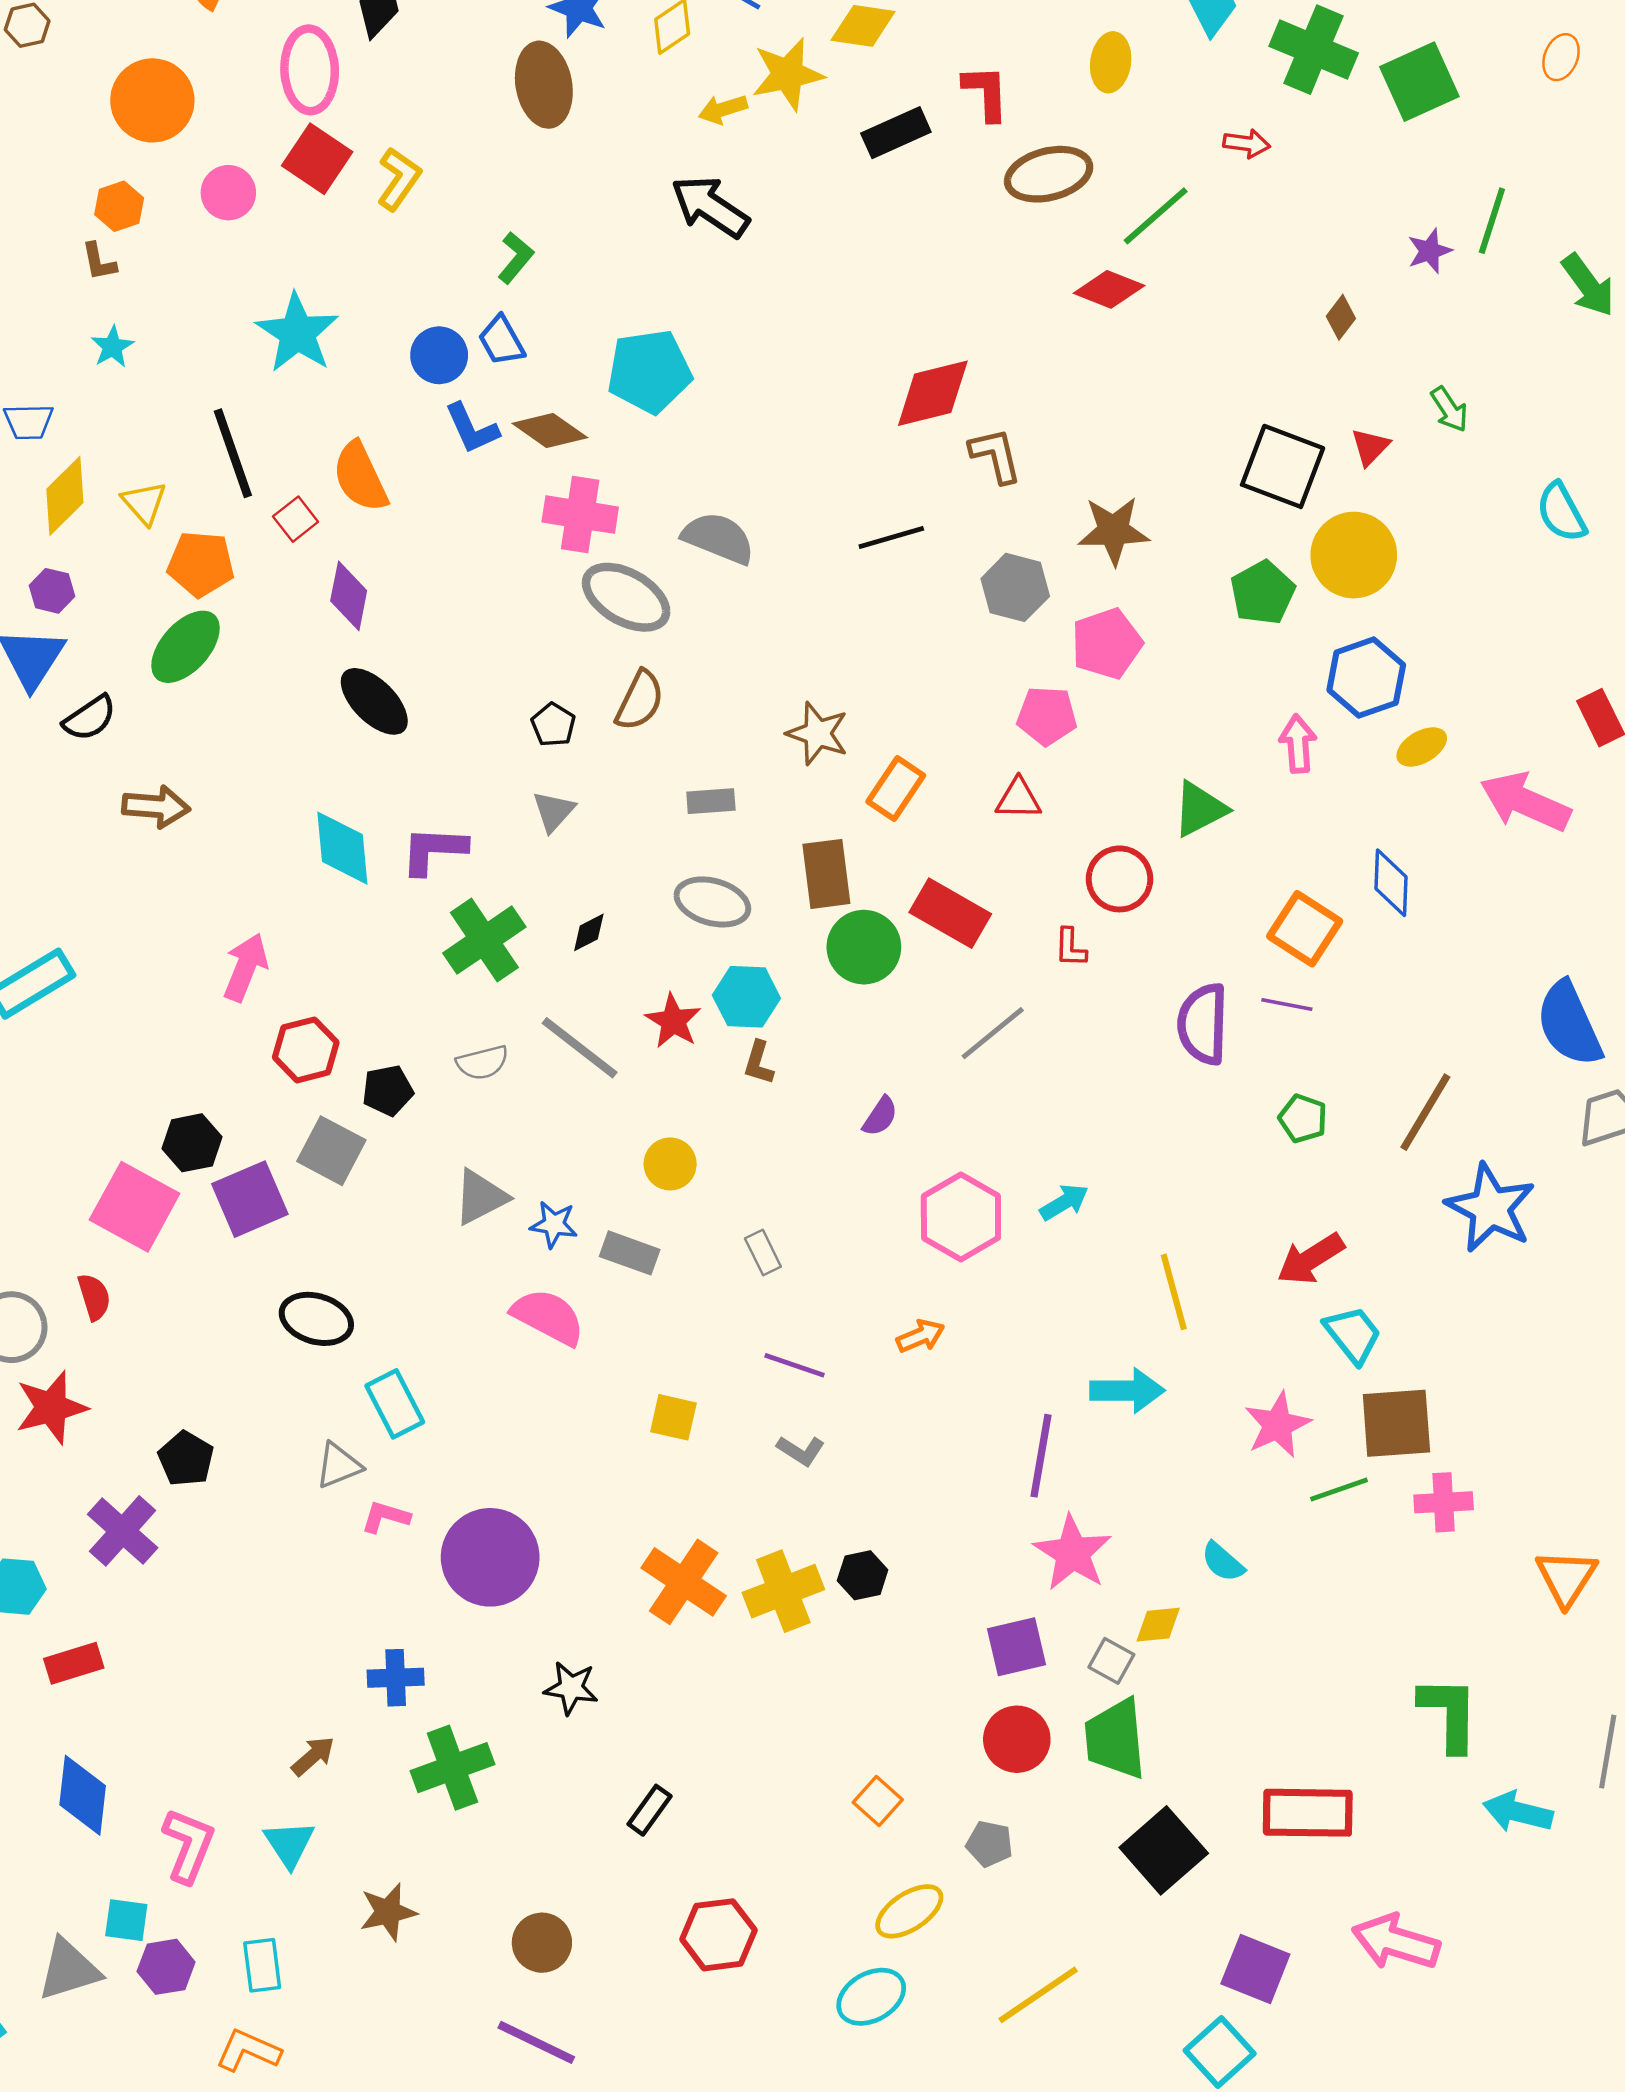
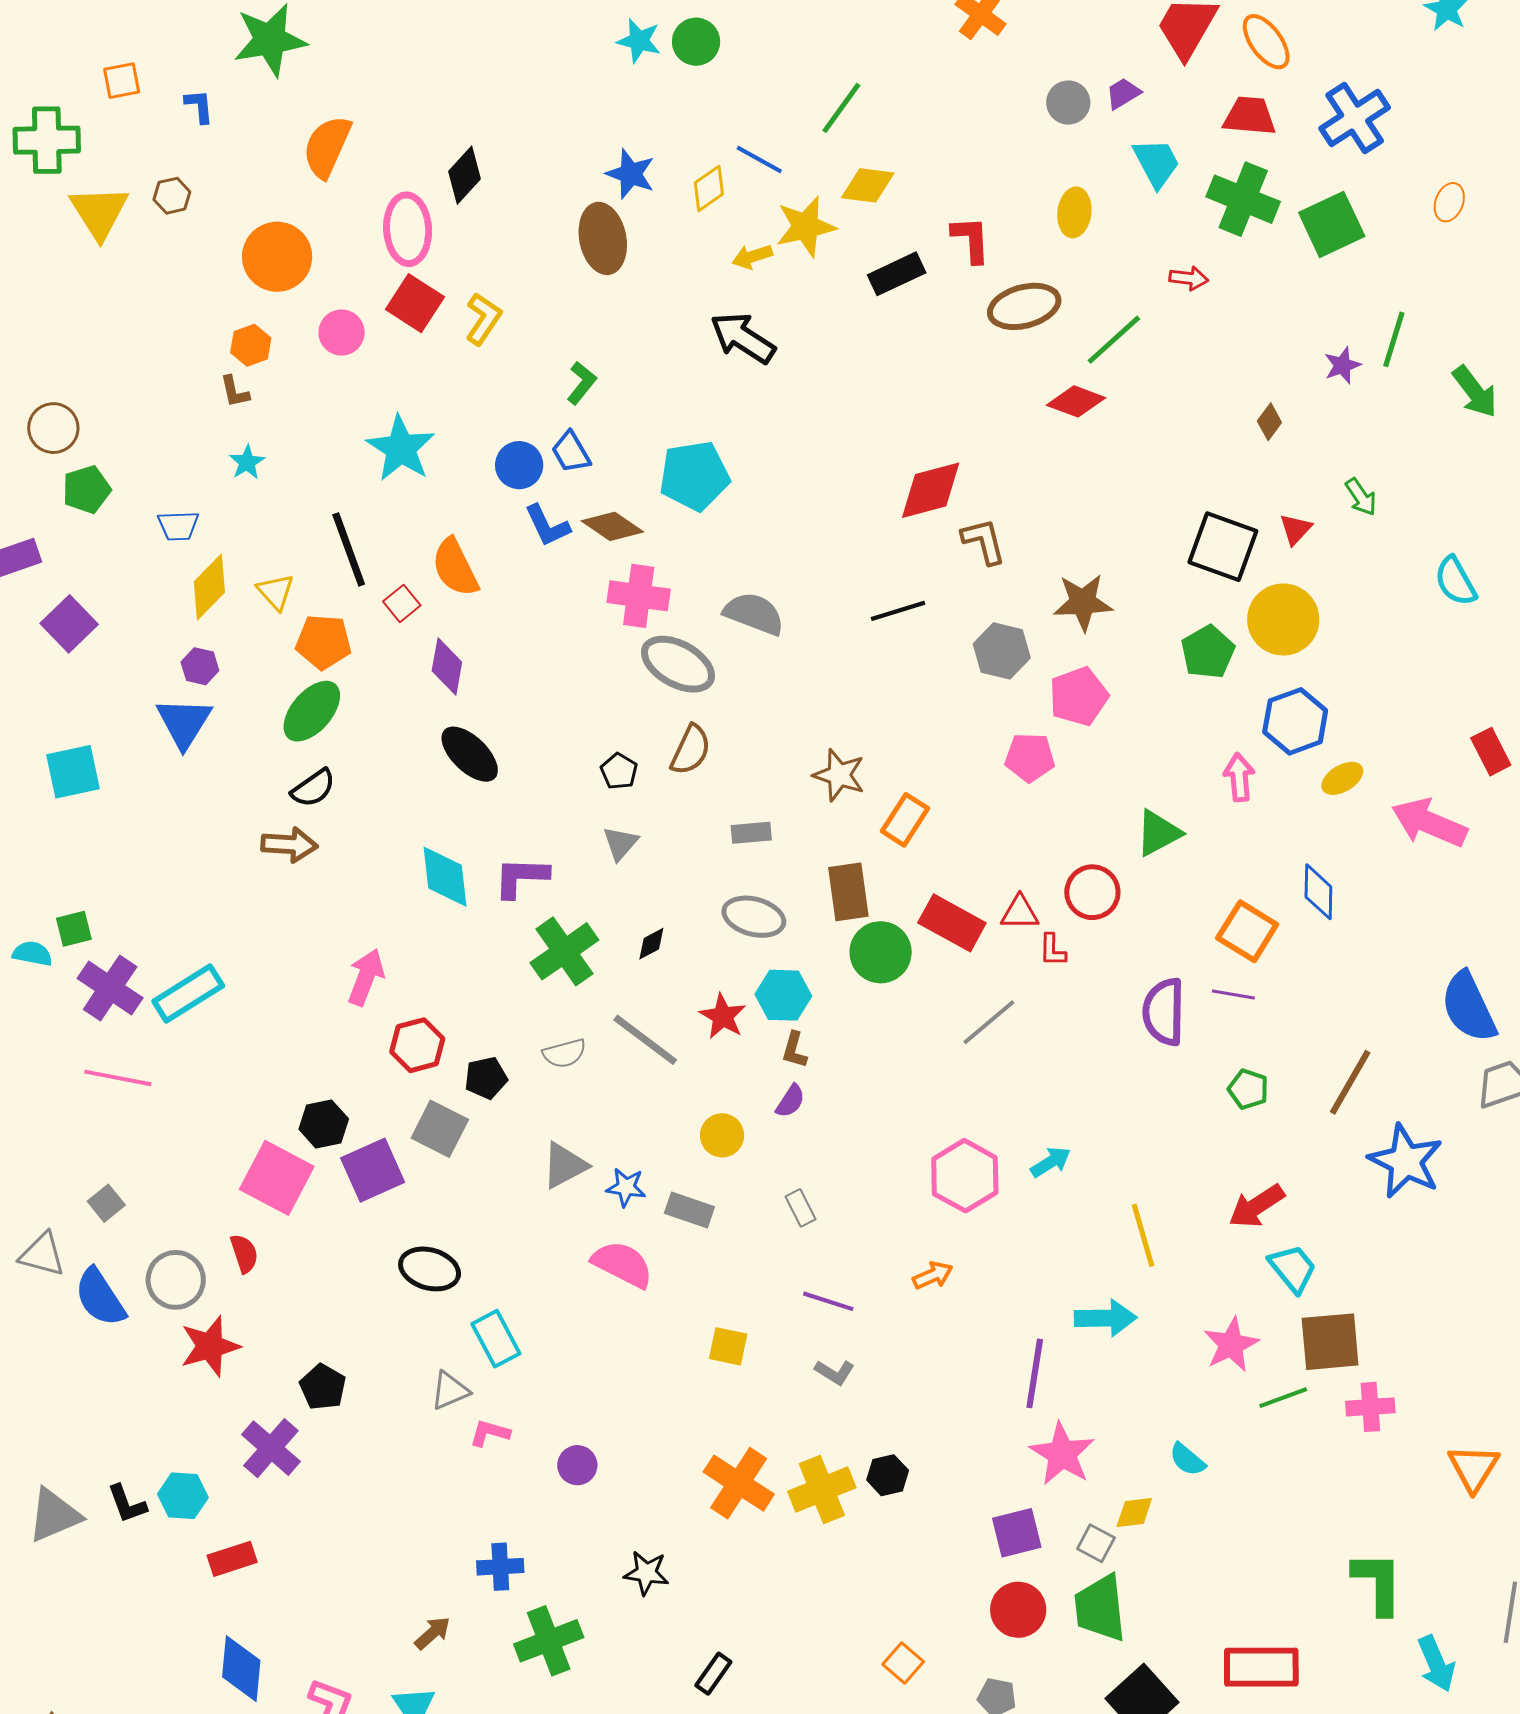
black semicircle: (90, 718) -> (313, 788), moved
red triangle: (1018, 799) -> (1020, 913), moved
purple semicircle: (880, 1116) -> (790, 1101), moved
purple circle: (490, 1557) -> (577, 1465), size x0.5
cyan arrow: (1518, 1812) -> (1436, 1664), turned -126

